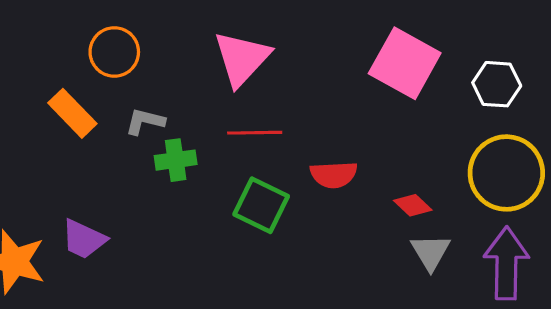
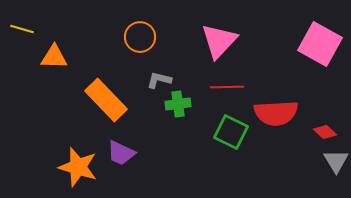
orange rectangle: (72, 113) -> (106, 100), moved, size x1.4
red semicircle: (334, 175) -> (276, 113), size x1.5

